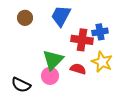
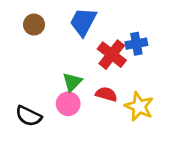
red cross: (82, 40) -> (112, 55), turned 30
green triangle: (53, 60) -> (72, 82), size x0.7
yellow star: (102, 62) -> (139, 106), moved

